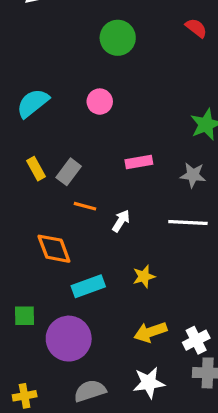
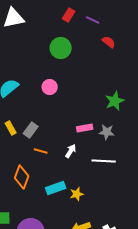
pink rectangle: (139, 162) -> (85, 128), moved
white arrow: (121, 221) -> (71, 151), moved
orange diamond: (54, 249) -> (22, 177), turned 40
cyan rectangle: (88, 286) -> (56, 188), moved

